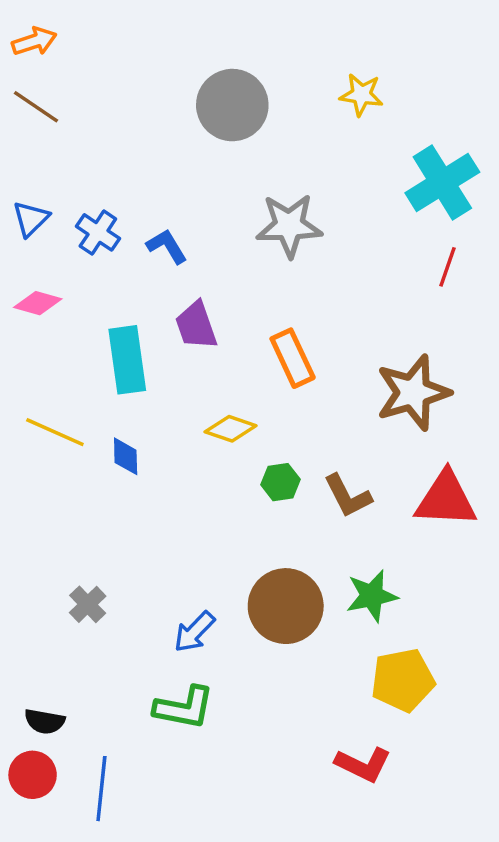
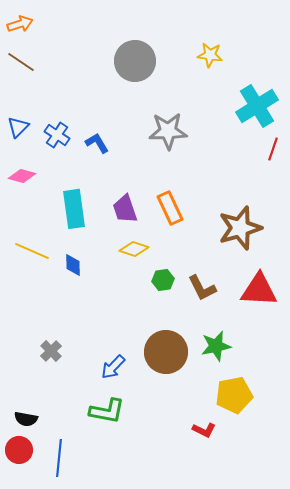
red line: (448, 267) -> (273, 149), moved
purple trapezoid: (196, 325) -> (125, 209), moved
red L-shape: (363, 764) -> (204, 430), moved, size x0.7

